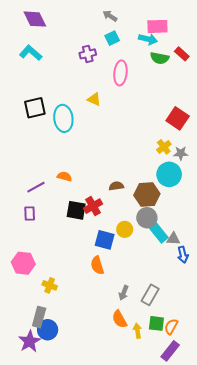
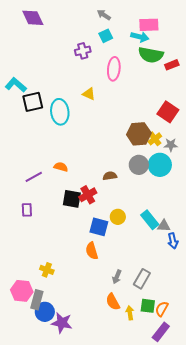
cyan L-shape: (31, 53) -> (16, 85), moved
red rectangle: (182, 54) -> (172, 65), moved, turned -64
green semicircle: (160, 58) -> (151, 55), size x1.4
brown hexagon: (147, 194) -> (139, 134), moved
purple rectangle: (30, 213) -> (27, 210), moved
gray circle: (147, 218) -> (139, 165), moved
pink hexagon: (23, 263) -> (22, 291), moved
purple star: (30, 341) -> (62, 323), moved, turned -30

